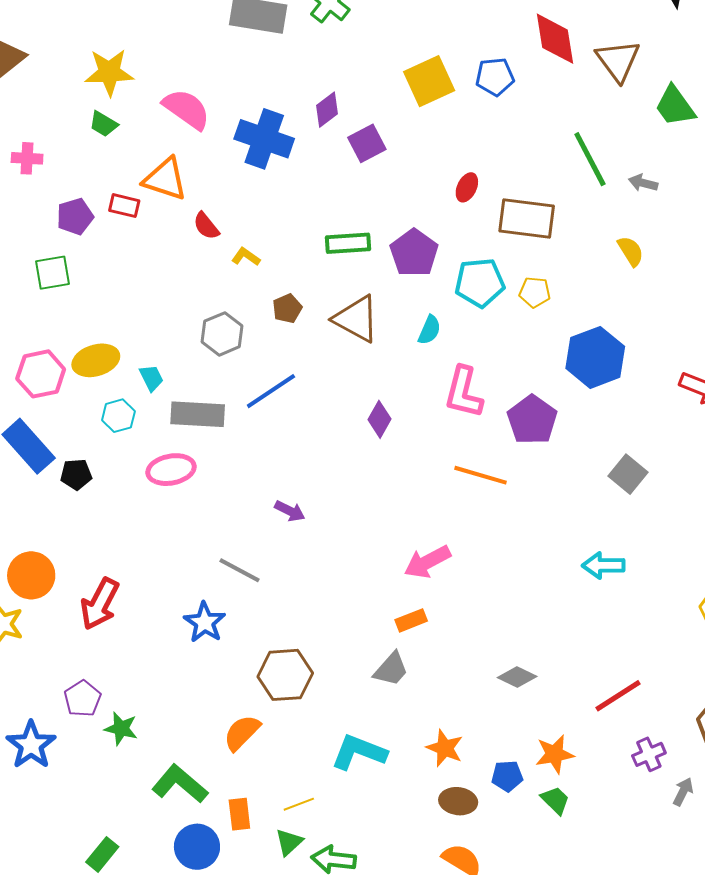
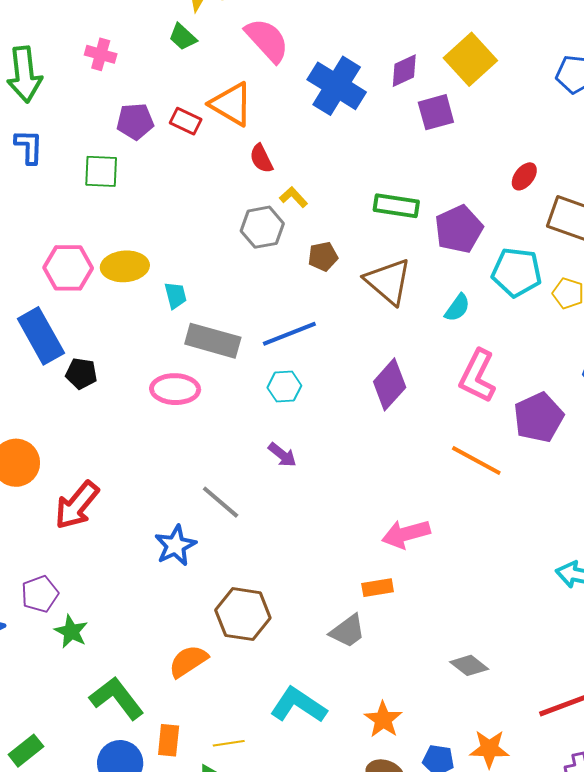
yellow square: (429, 81) -> (470, 59), moved, turned -30
gray hexagon: (222, 334) -> (262, 227), moved
cyan hexagon: (118, 416) -> (284, 387), moved
purple diamond: (380, 419) -> (390, 384), size x1.4

